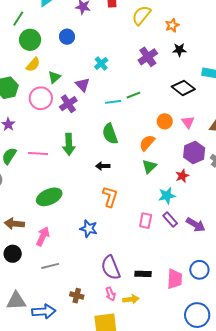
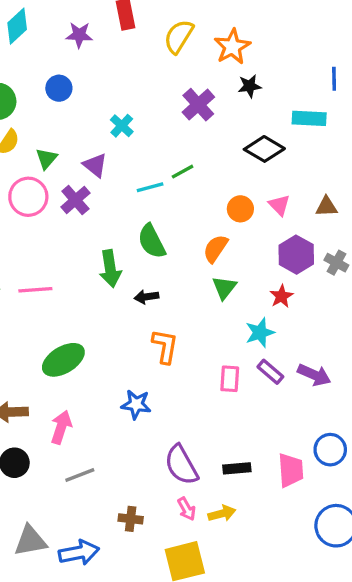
orange star: (172, 25) -> (232, 47), size x1.5
green arrow: (69, 144) -> (110, 269), moved

